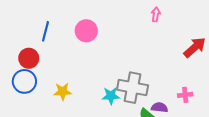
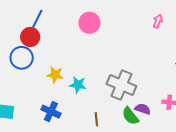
blue line: (45, 31) -> (37, 19), moved
cyan star: (111, 96) -> (78, 85), moved

